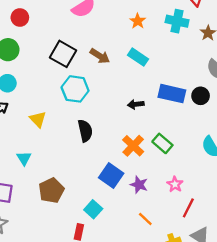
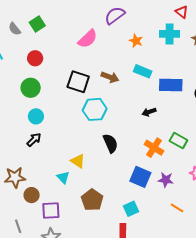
blue rectangle: (172, 94) -> (171, 85), moved
yellow triangle: (38, 119) -> (78, 161), moved
cyan square: (93, 209) -> (131, 209), turned 35

